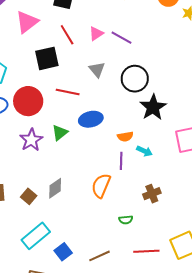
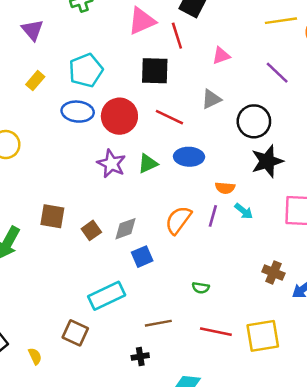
red line: (67, 35) -> (177, 36), moved
purple line: (121, 38) -> (277, 73), moved
gray triangle: (97, 70) -> (211, 99), turned 30
purple star: (31, 140) -> (111, 164), turned -30
orange semicircle: (101, 186) -> (178, 220), moved
brown cross: (152, 194) -> (273, 273), moved, turned 30
cyan rectangle: (36, 236) -> (107, 296), moved
blue square: (63, 252) -> (142, 257), moved

